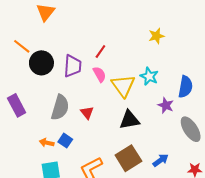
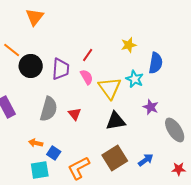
yellow star: (156, 36) -> (129, 45), moved
blue semicircle: (185, 87) -> (156, 63), moved
blue square: (65, 141) -> (54, 153), moved

